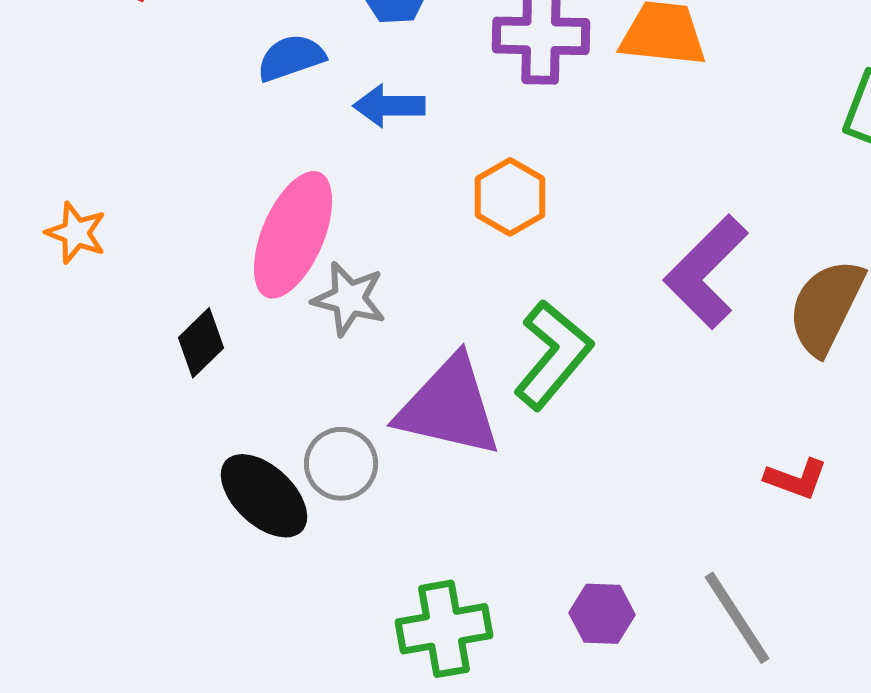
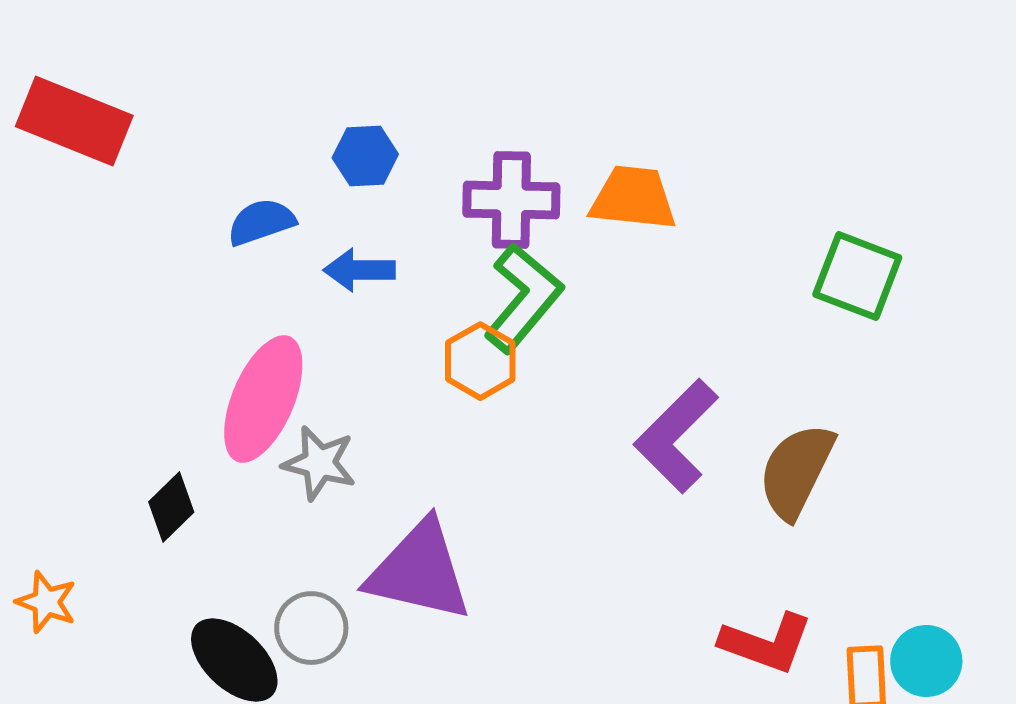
orange star: (76, 233) -> (46, 602), moved
green L-shape: (553, 355) -> (523, 298), moved
red L-shape: (796, 479) -> (766, 643), size x1.5

